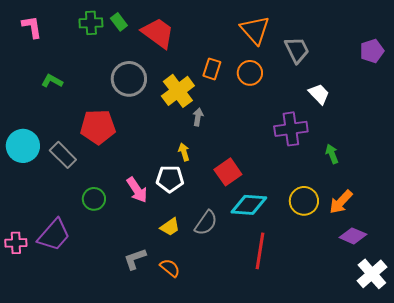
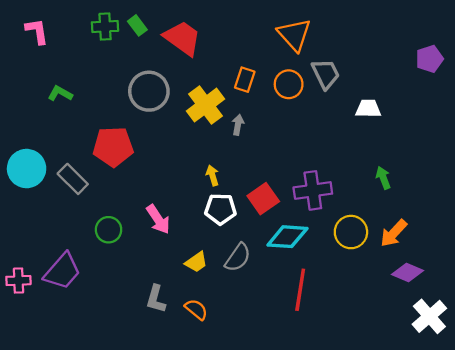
gray trapezoid: (297, 50) -> (326, 74), moved
white trapezoid: (319, 94) -> (368, 109), turned -45
gray arrow: (198, 117) -> (238, 125), moved
purple cross: (291, 129) -> (313, 190), moved
white pentagon: (170, 179) -> (220, 209), moved
gray L-shape: (135, 259) -> (156, 299), turned -55

